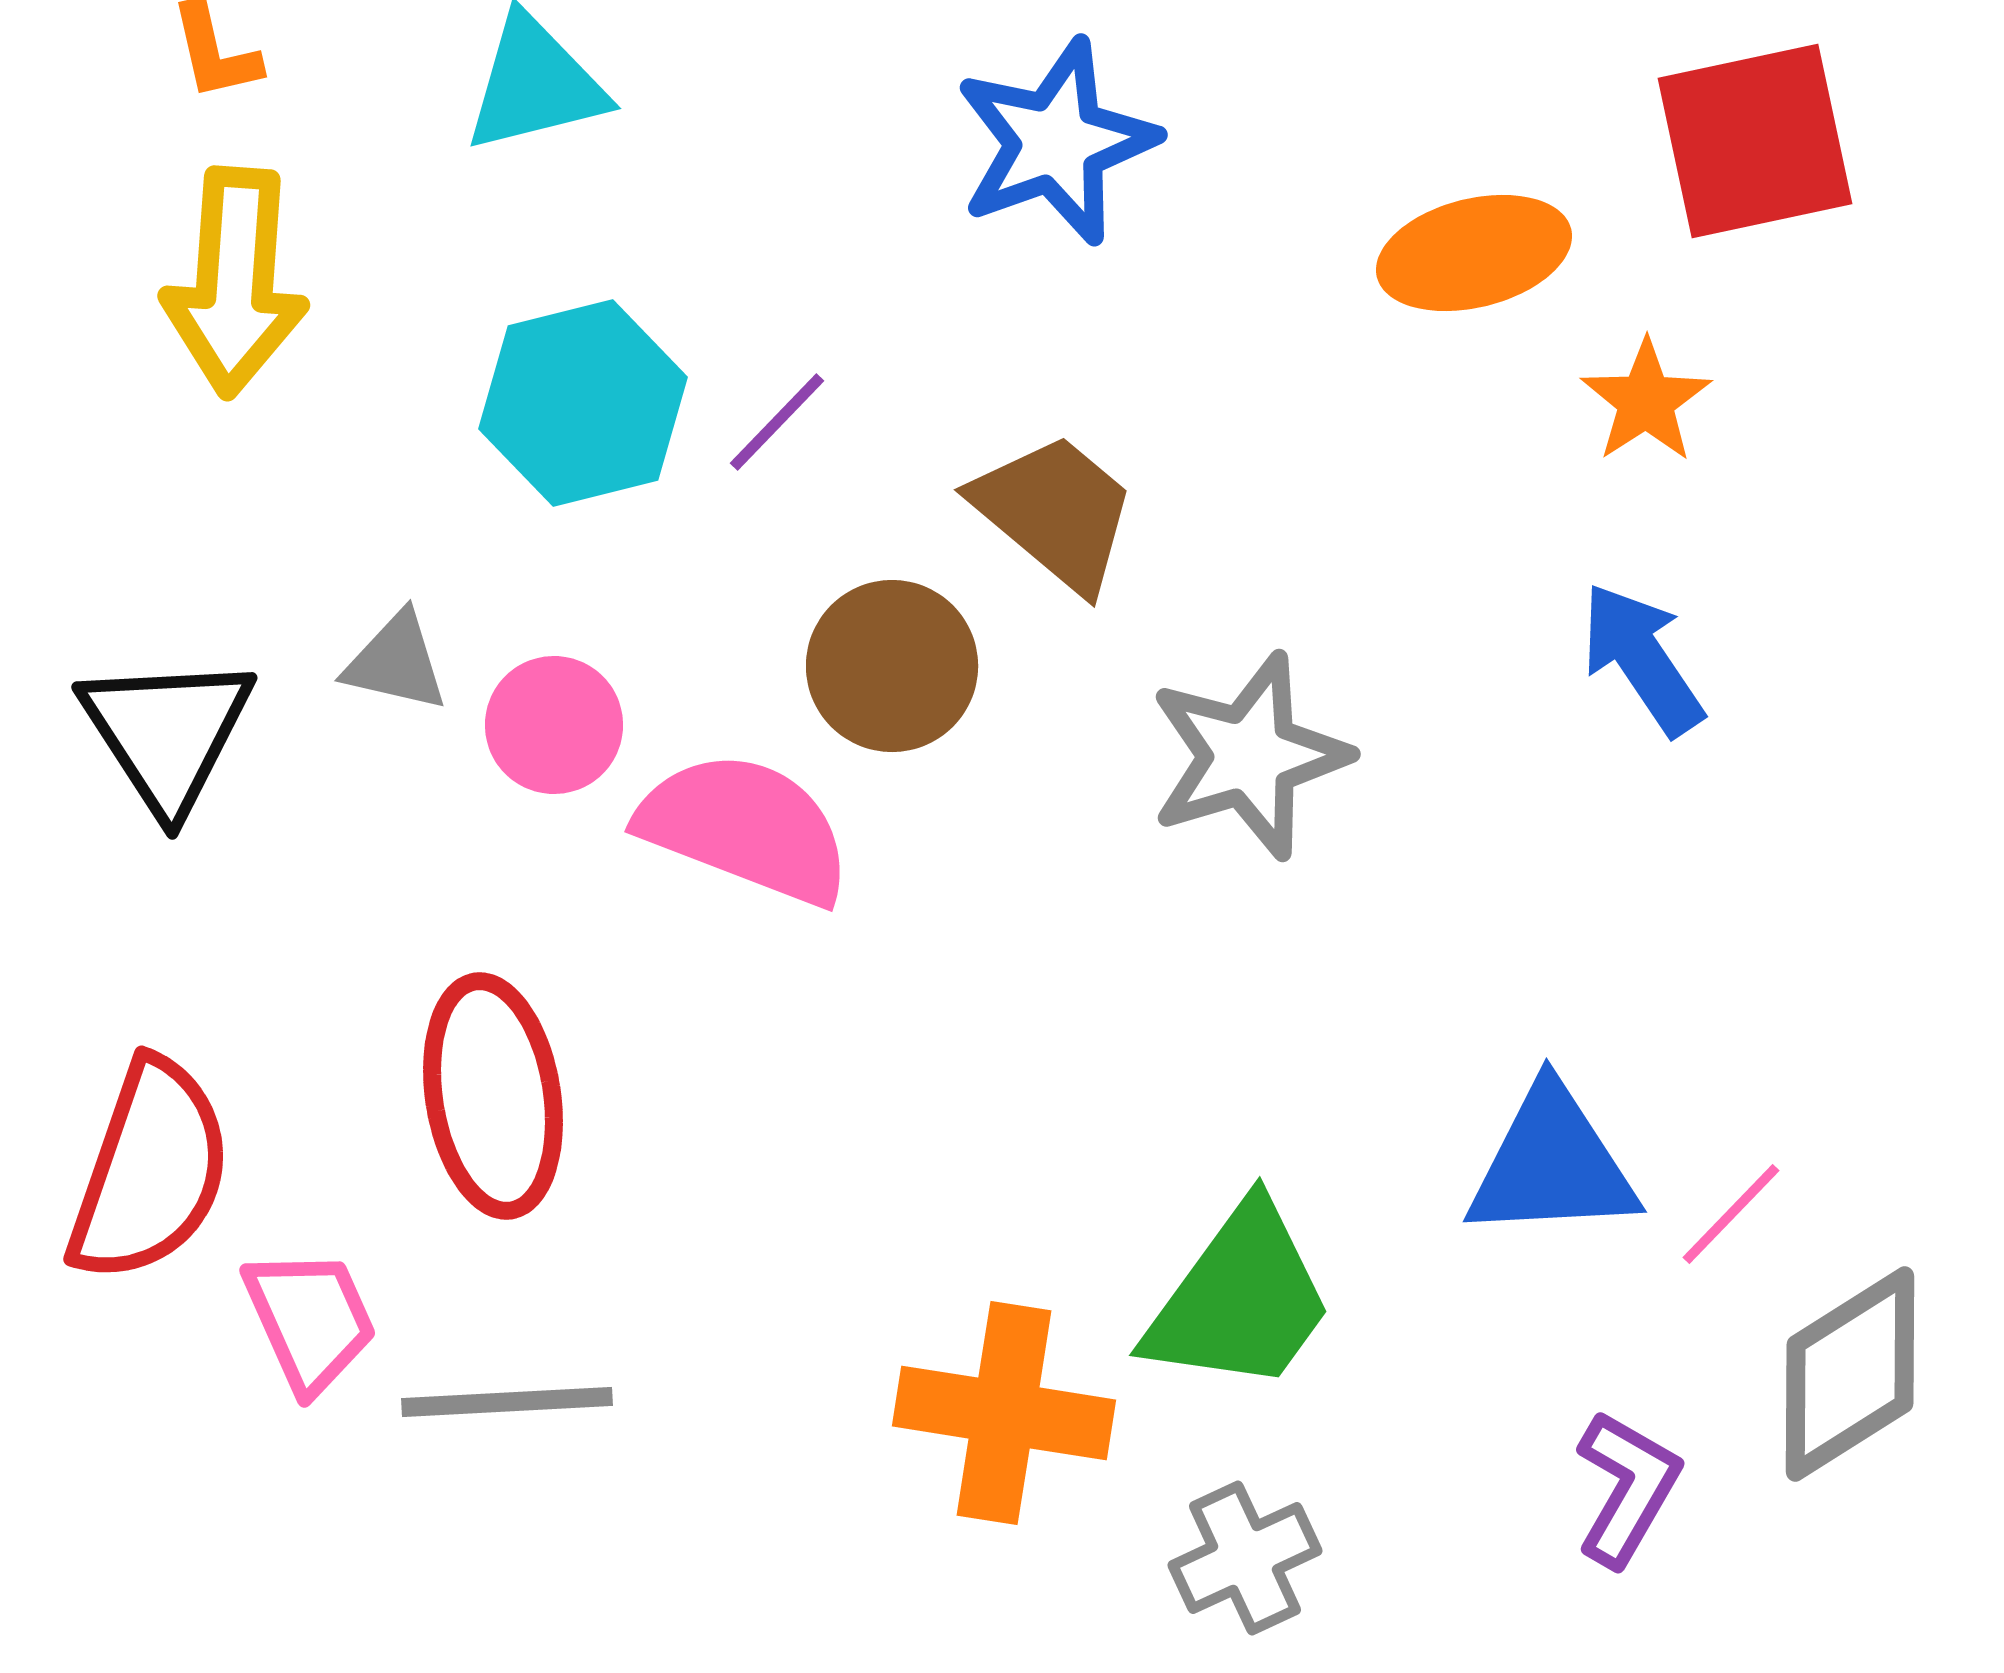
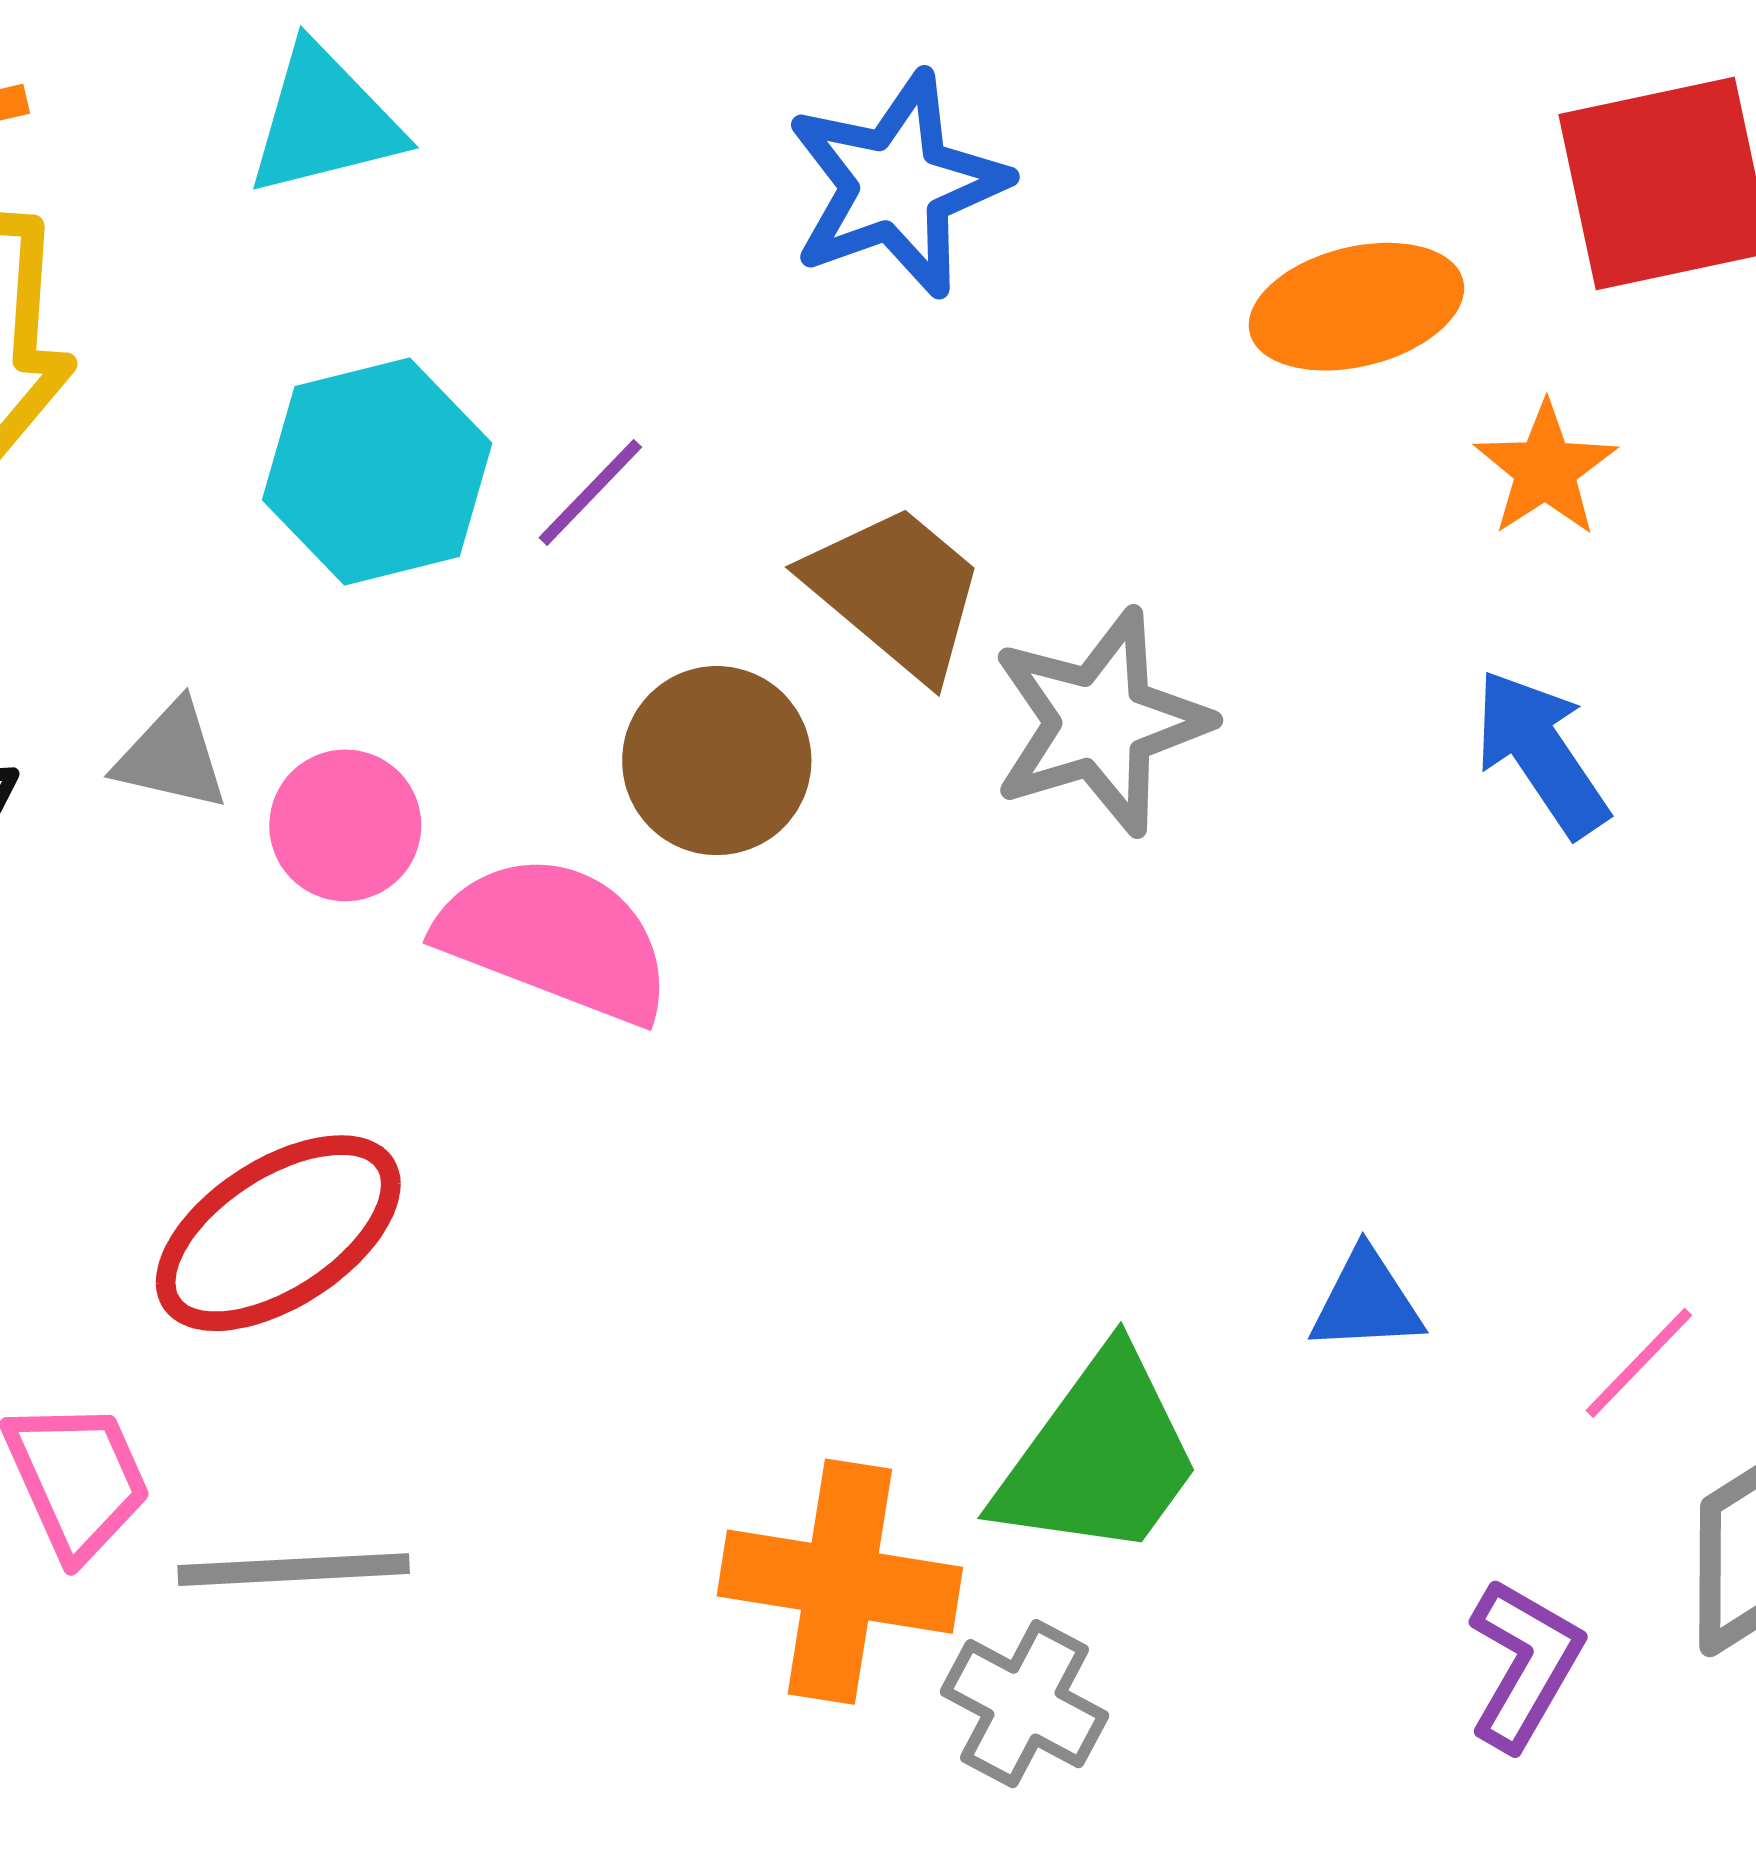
gray star: (1249, 756) -> (1100, 722), moved
red ellipse: (493, 1096) -> (278, 1233), turned 66
blue triangle: (1552, 1164) -> (1366, 1301), moved, size x0.6
gray cross: (1245, 1558) -> (1025, 1704), moved, turned -37

